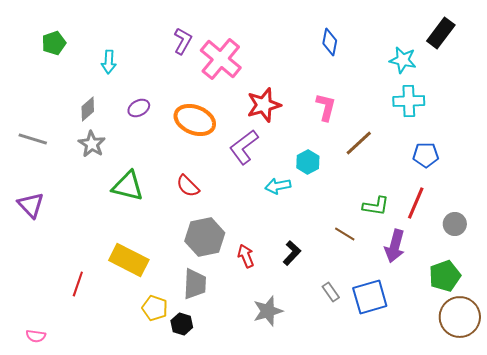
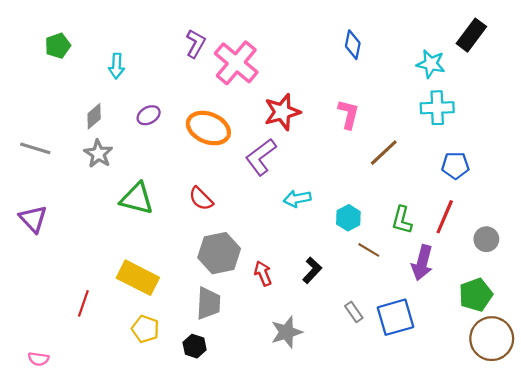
cyan hexagon: (308, 162) -> (348, 218), moved
green L-shape: (376, 206) -> (402, 220), turned 96
yellow pentagon: (155, 308) -> (145, 329), moved

